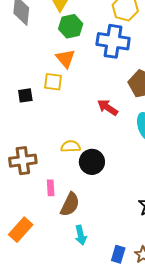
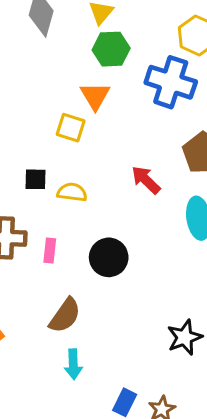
black square: (25, 95) -> (36, 179), moved
yellow semicircle: (71, 146) -> (72, 192), moved
pink rectangle: (51, 188) -> (50, 250), moved

